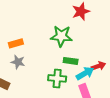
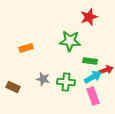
green rectangle: (71, 61) -> (90, 61), moved
gray star: (18, 62) -> (43, 79), moved

